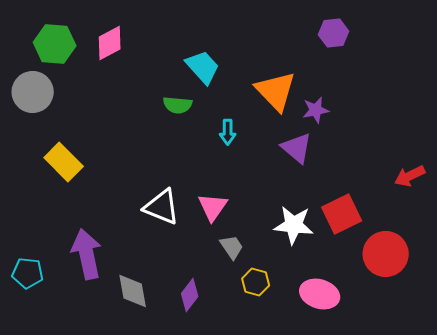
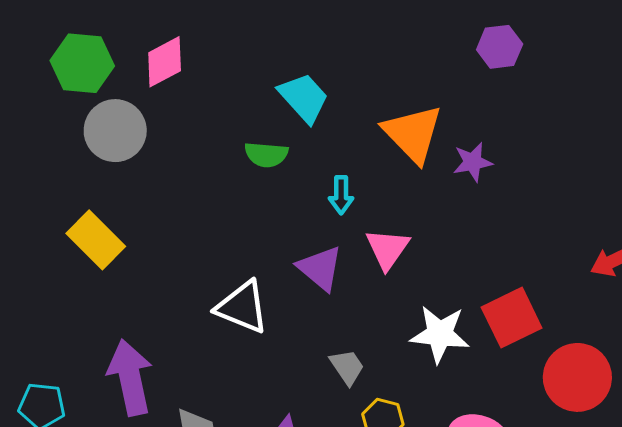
gray circle: (33, 92) -> (115, 131), moved
purple triangle: (297, 148) -> (320, 268), moved
pink triangle: (213, 207) -> (387, 249), moved

